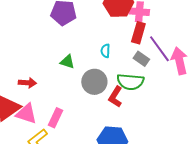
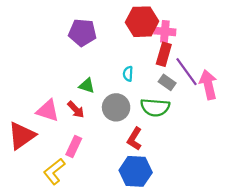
red arrow: (27, 83) -> (76, 110), moved, turned 42
red L-shape: (115, 97) -> (134, 139), moved
pink triangle: (26, 114) -> (48, 111), moved

